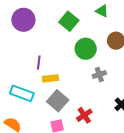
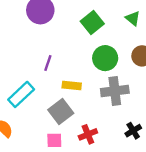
gray cross: (99, 75) -> (115, 91), size x1.6
yellow rectangle: (50, 78) -> (72, 85), moved
cyan rectangle: (22, 93) -> (21, 94), turned -75

